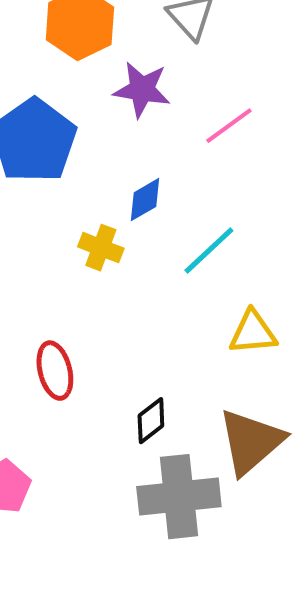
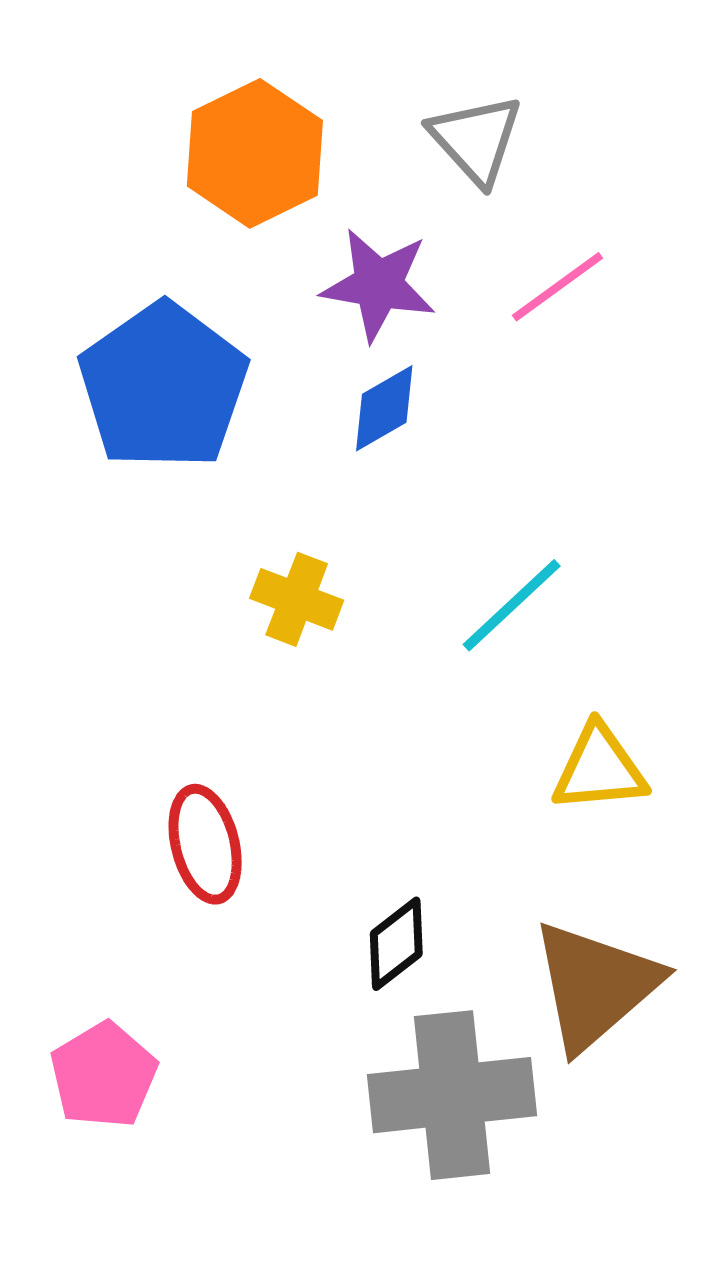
pink line: (229, 126) -> (558, 287), moved
blue diamond: (145, 200) -> (384, 408), moved

